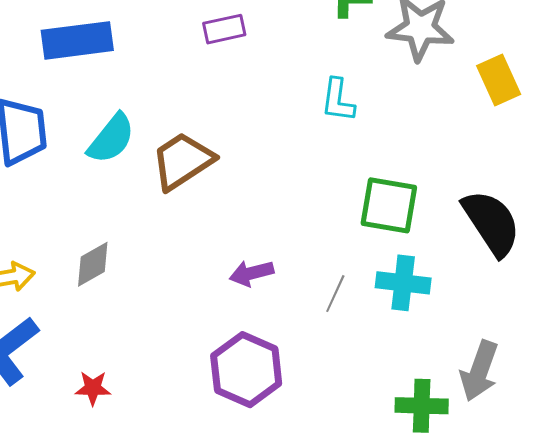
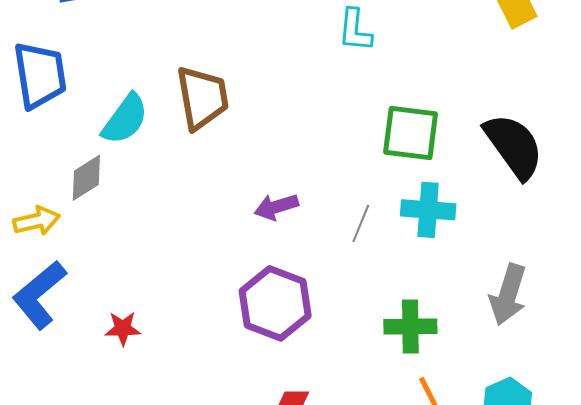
cyan semicircle: (111, 139) -> (125, 119), moved
brown trapezoid: (182, 161) -> (202, 98), turned 116
gray diamond: (93, 264) -> (86, 178), moved
green cross: (422, 406) -> (410, 327), moved

